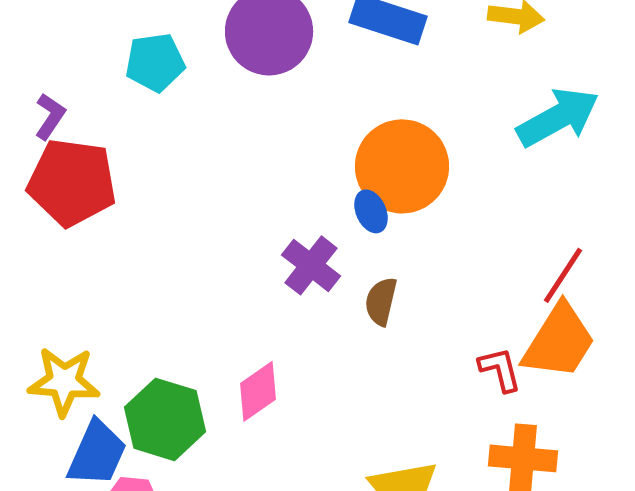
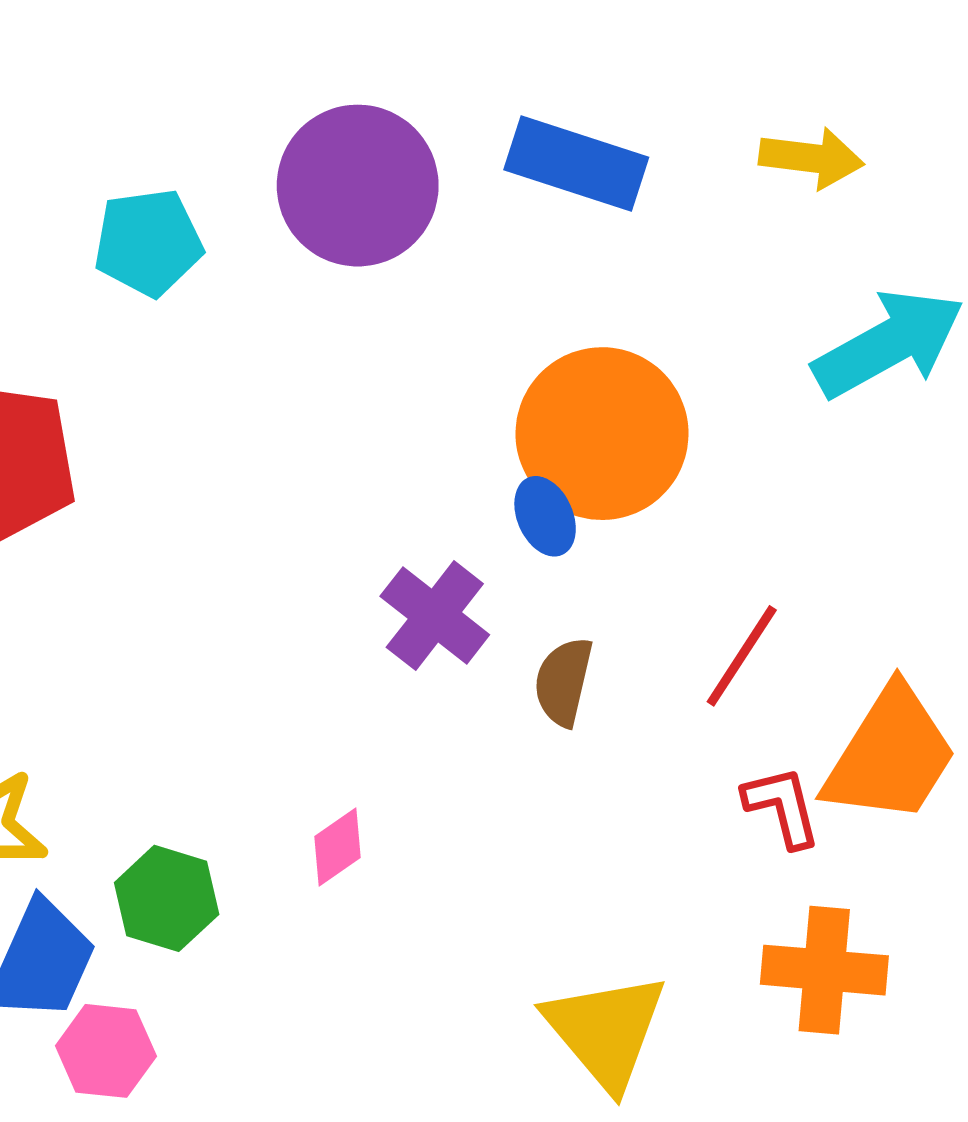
red line: (563, 275) -> (742, 656), moved
pink diamond: (258, 391) -> (337, 847), size x0.7
green hexagon: (165, 419) -> (167, 898), size x0.7

